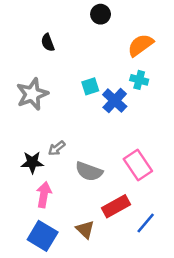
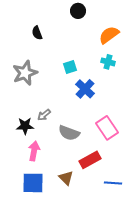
blue cross: (115, 101) -> (85, 89), moved
blue line: (146, 223) -> (113, 183), moved, turned 54
blue square: (43, 236) -> (33, 183), turned -30

